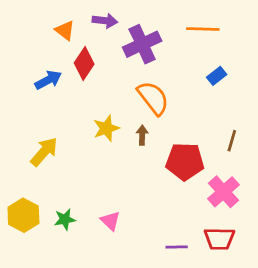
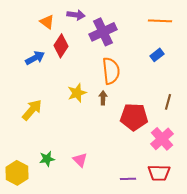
orange line: (203, 29) -> (160, 21), moved
orange semicircle: (153, 98) -> (111, 71), turned 32
yellow hexagon: (23, 215) -> (17, 173), moved

